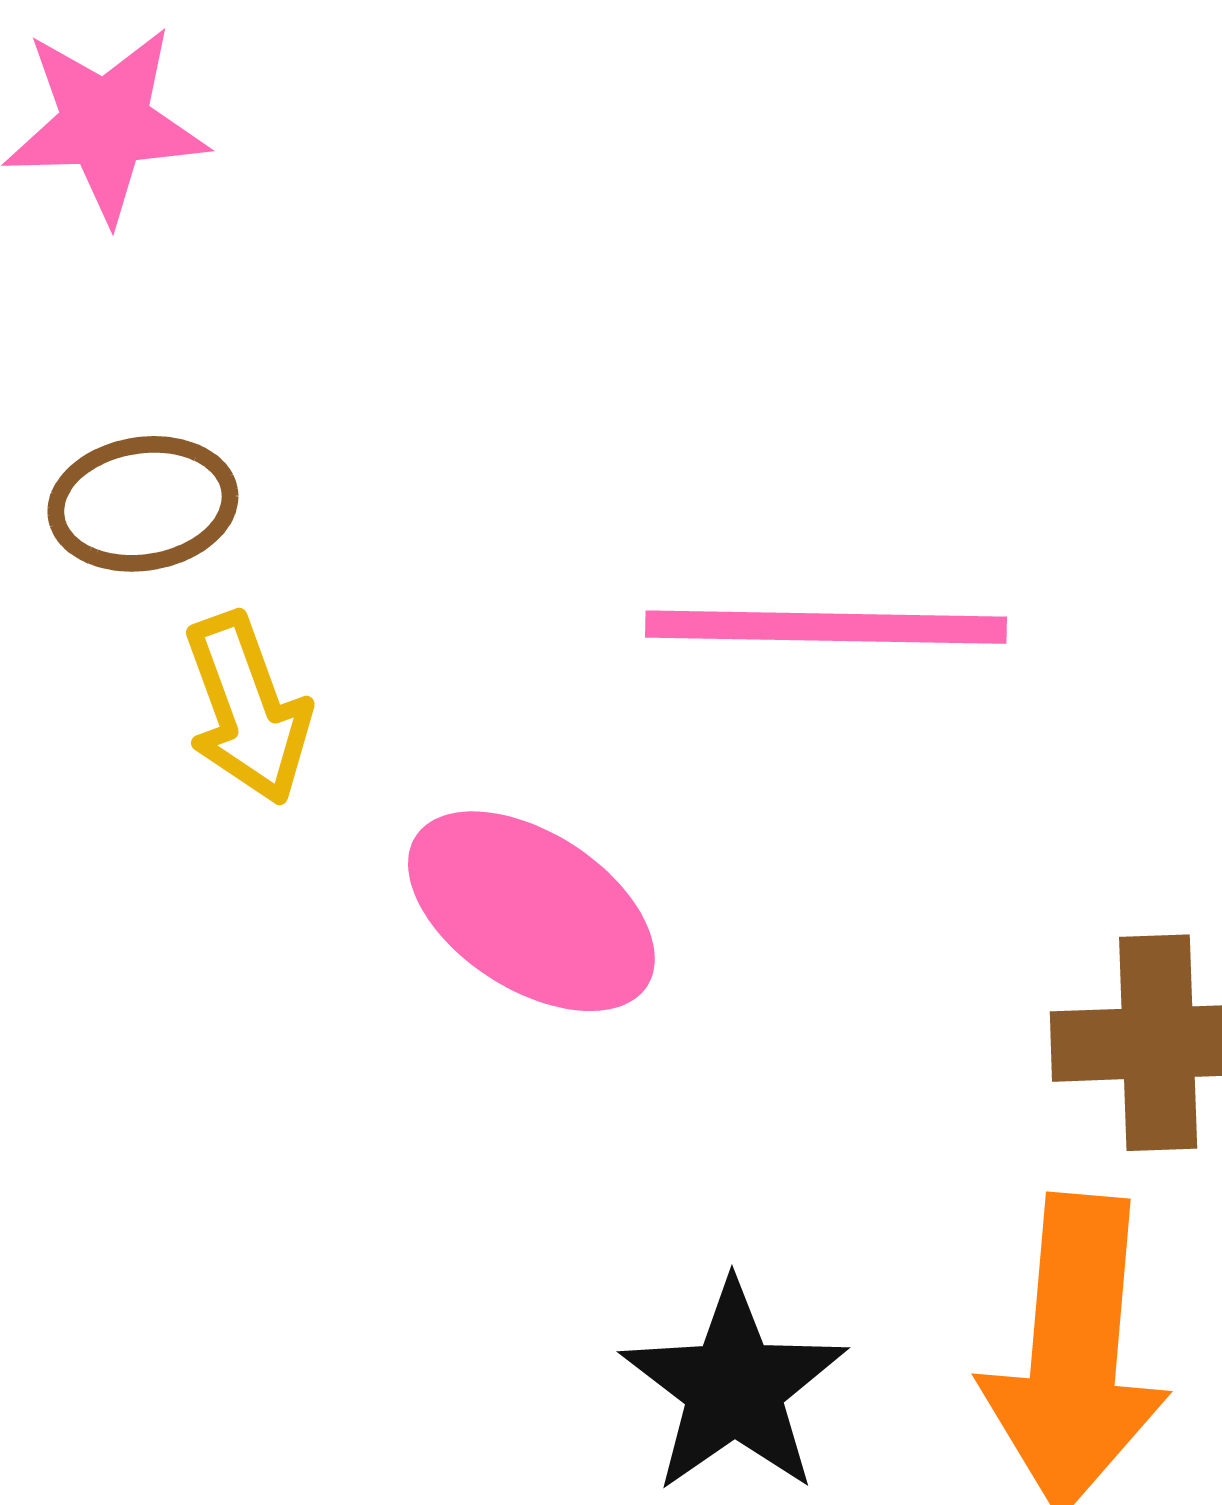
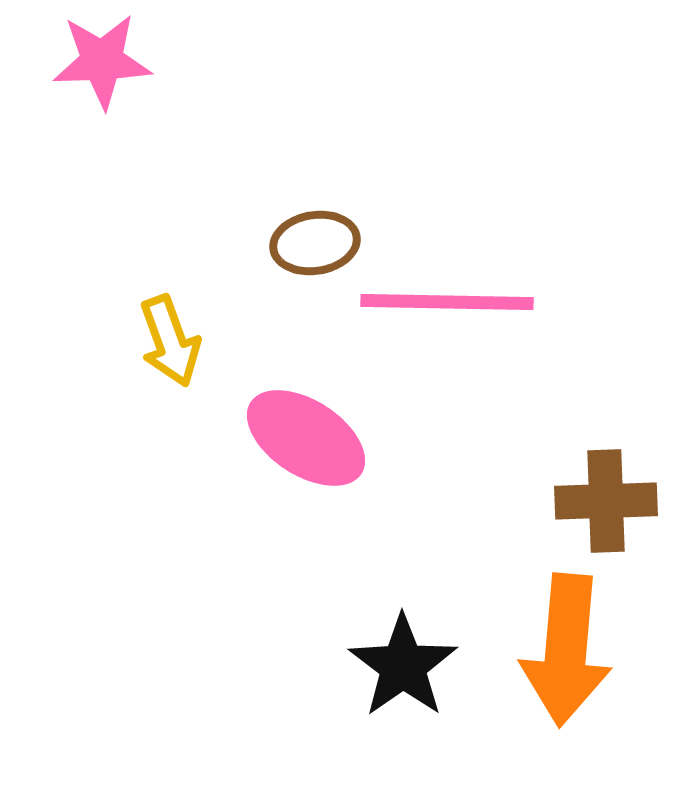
brown ellipse: (143, 504) -> (315, 243), moved

